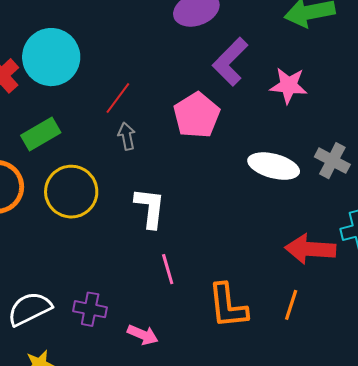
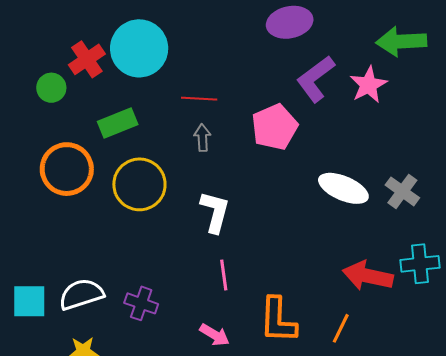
pink star: (289, 86) -> (368, 85), moved, turned 30
red line: (118, 98) -> (199, 99), turned 48
pink arrow: (143, 335) -> (215, 335), moved

